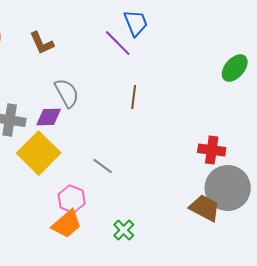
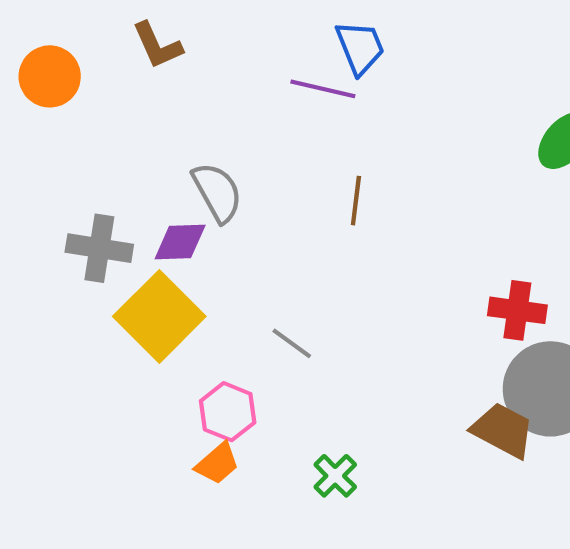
brown L-shape: (42, 43) -> (157, 45), moved
purple line: (118, 43) -> (323, 89), turned -32
orange trapezoid: (67, 224) -> (217, 463), size x0.7

